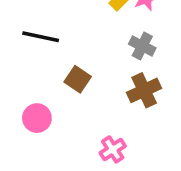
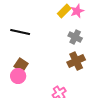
brown square: (78, 79) -> (21, 65), moved

